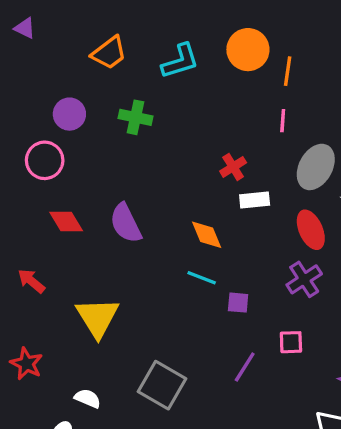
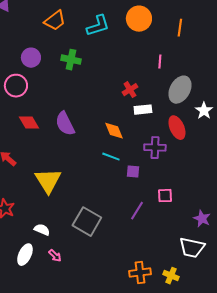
orange line: (288, 71) -> (180, 28), moved
purple cross: (304, 279) -> (155, 148), moved, turned 35

